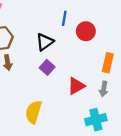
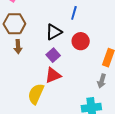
red circle: (86, 31) -> (81, 41), moved
red triangle: (76, 86) -> (53, 75), moved

